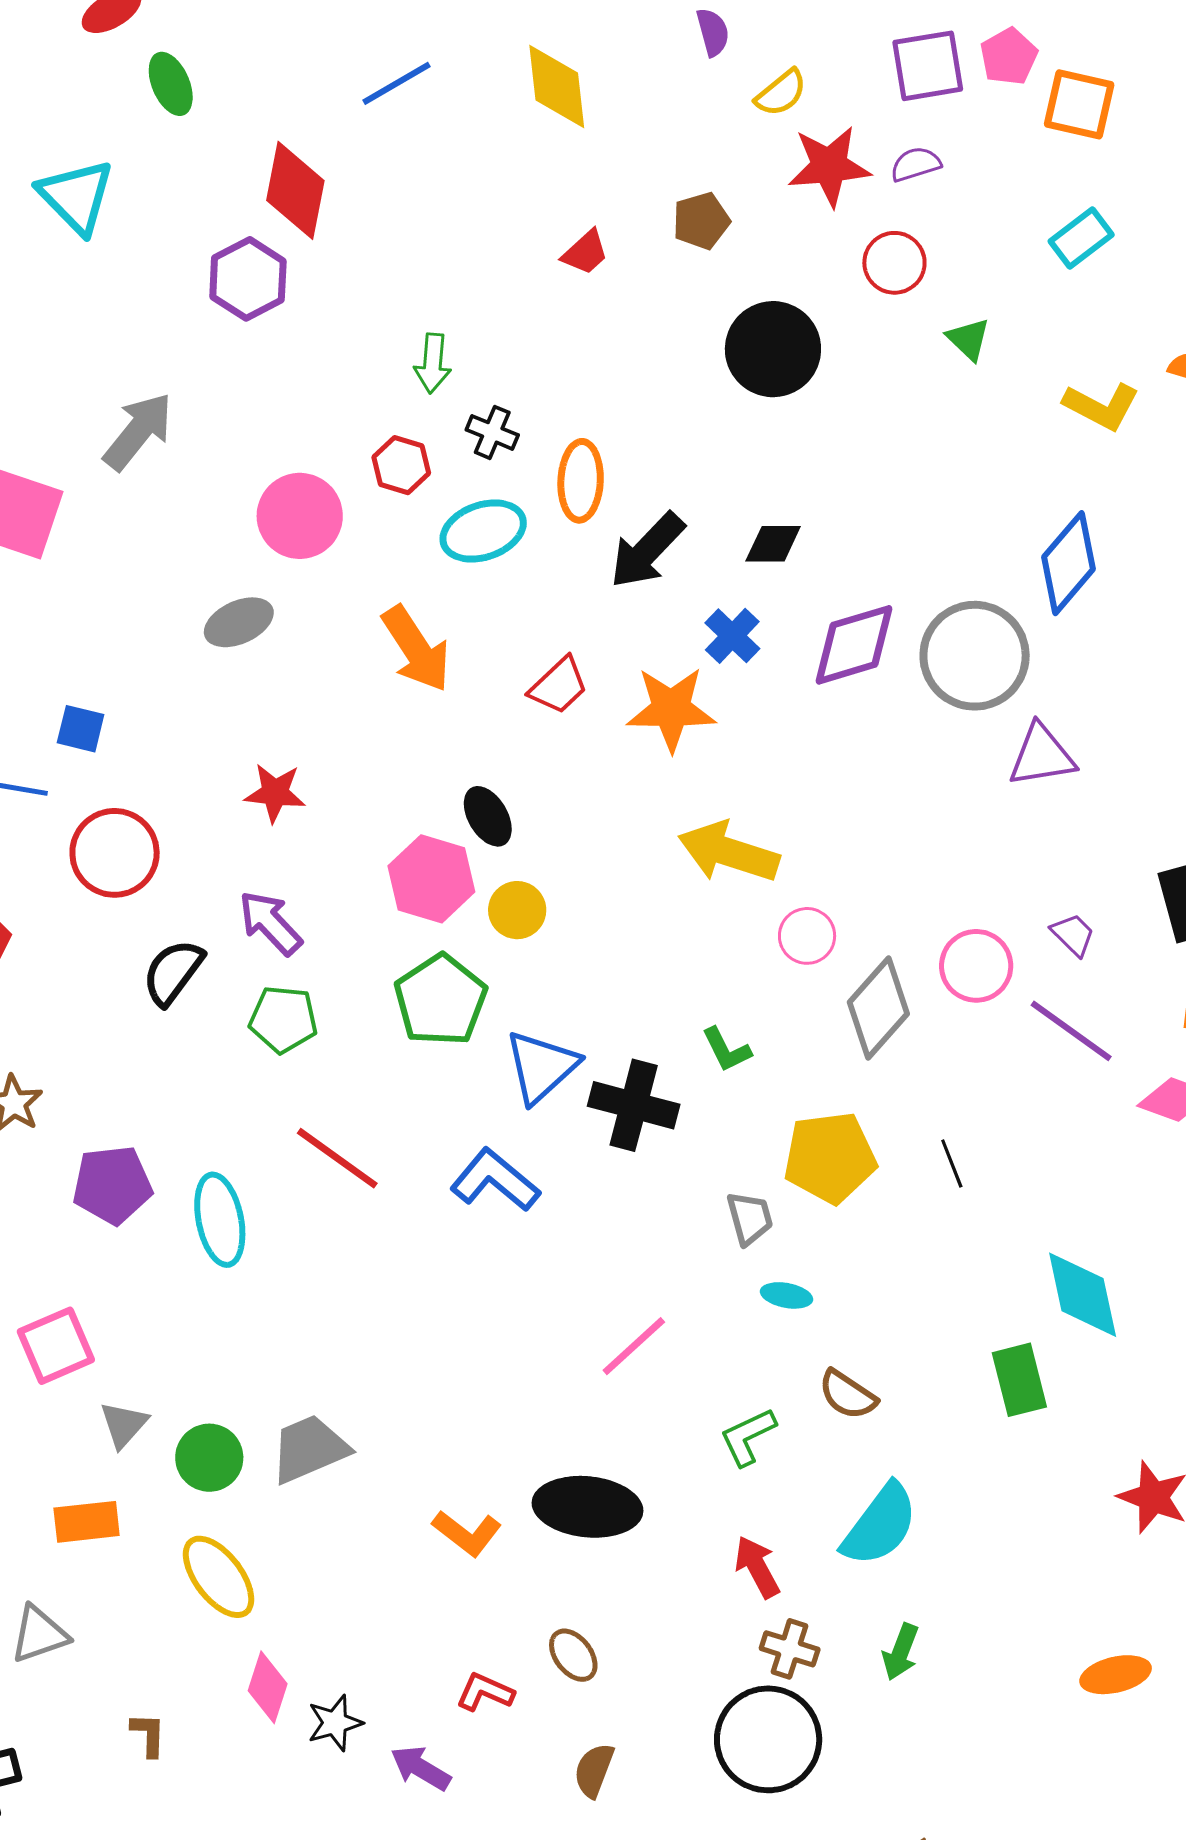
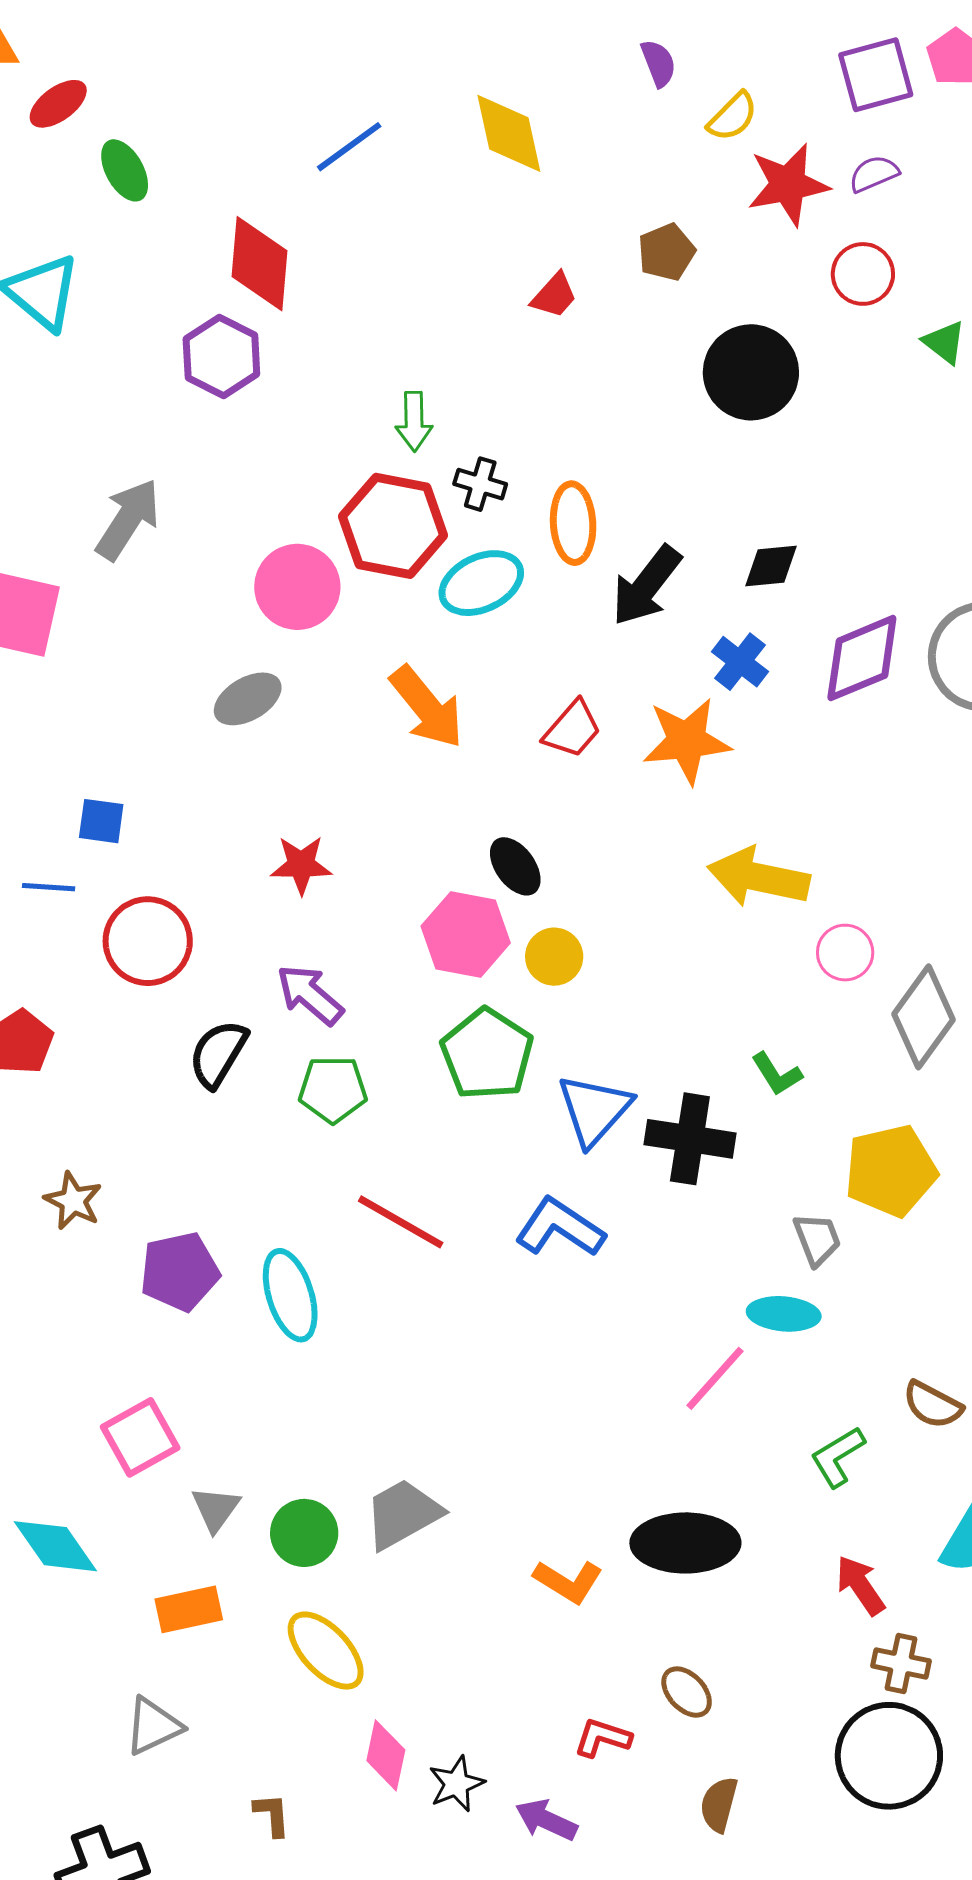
red hexagon: (401, 465) -> (393, 526), size x1.8
cyan ellipse: (786, 1295) -> (784, 1314), moved, size x1.4

